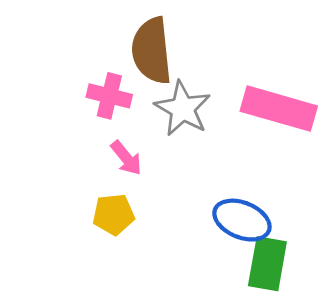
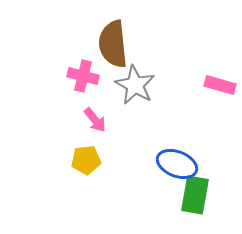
pink rectangle: (279, 109) -> (220, 85), moved, size x0.6

